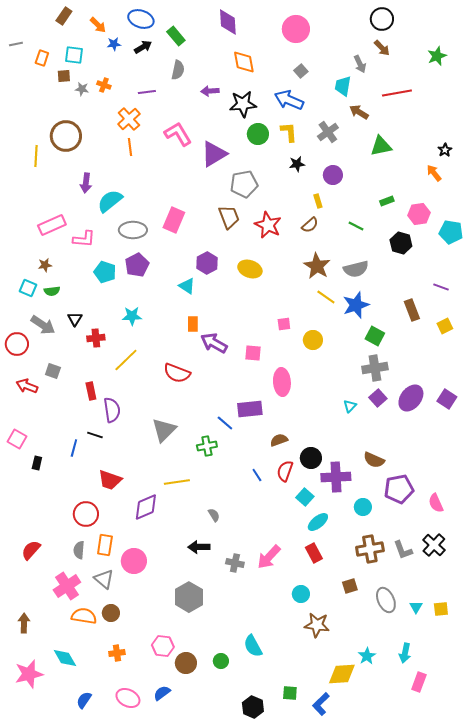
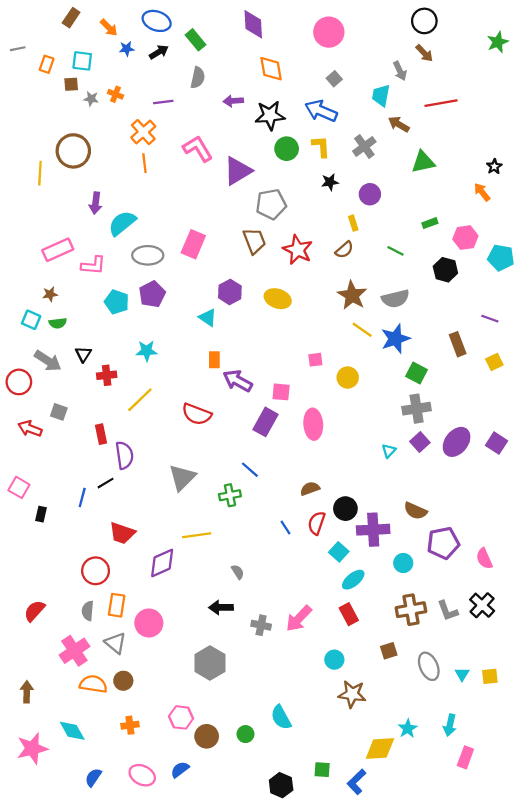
green star: (437, 56) -> (498, 42), moved
purple rectangle: (250, 409) -> (265, 422), moved, turned -55
black line: (95, 435) -> (106, 483), turned -49

